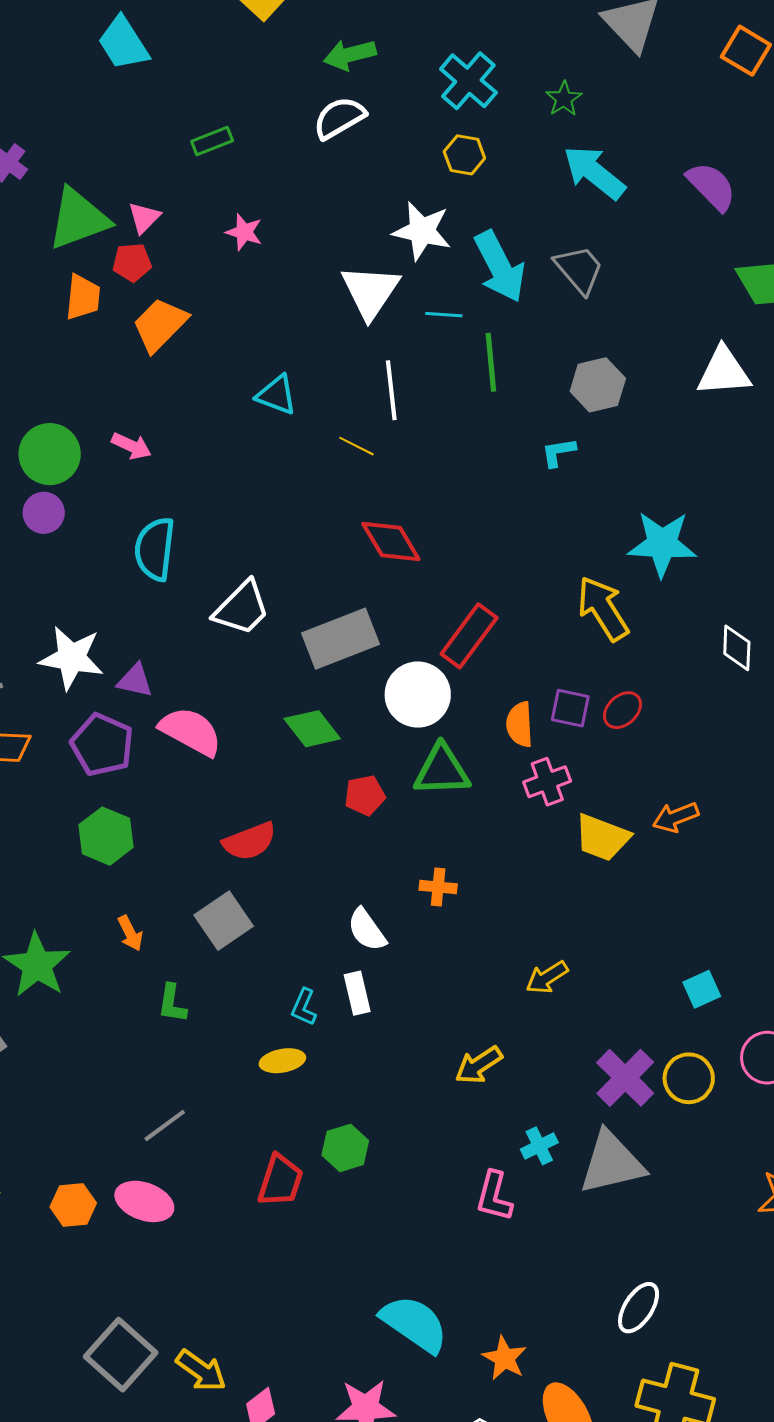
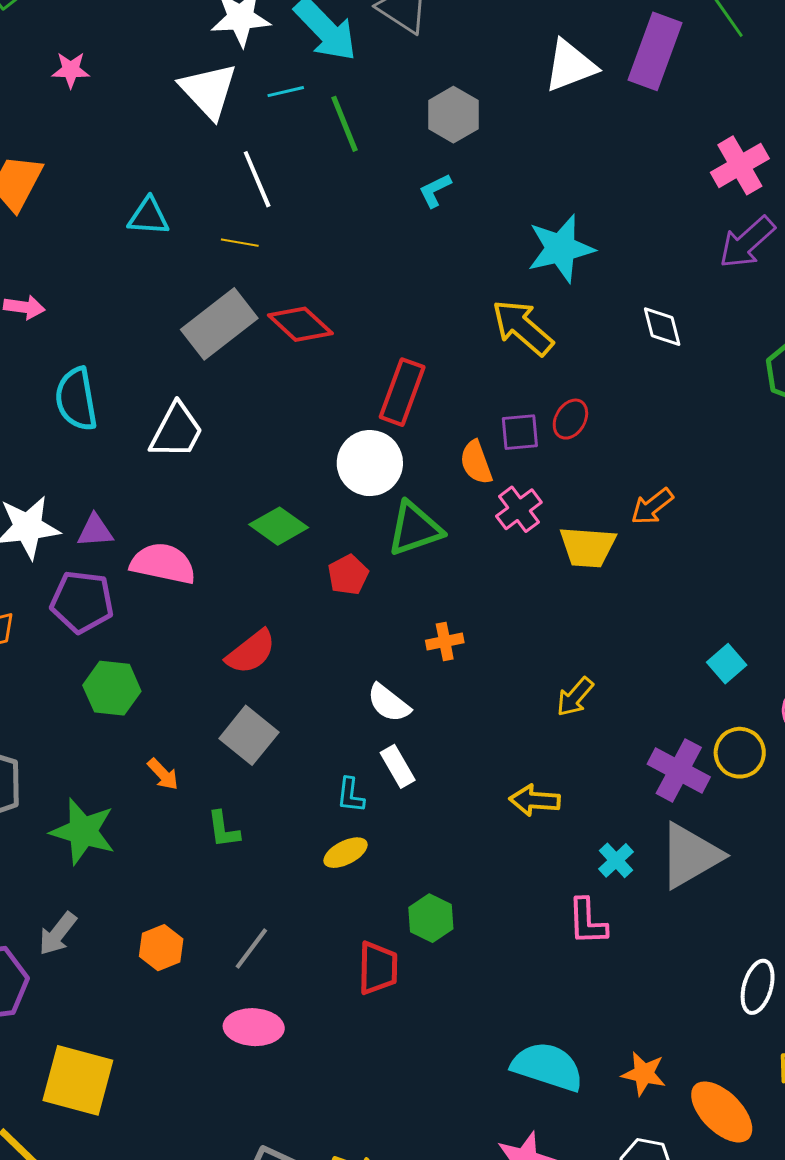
gray rectangle: (341, 639) -> (219, 324), moved
yellow arrow: (479, 1065) -> (535, 800), turned 54
orange hexagon: (73, 1205) -> (161, 948), moved

